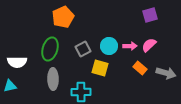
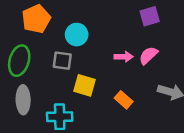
cyan circle: (109, 46) -> (77, 35), moved
gray square: (83, 49) -> (62, 61), turned 35
orange rectangle: (140, 68) -> (124, 100), moved

